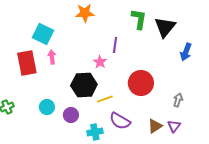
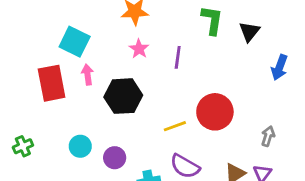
black triangle: (165, 27) -> (249, 32), size x0.7
pink star: (100, 62) -> (139, 49), moved
black hexagon: (84, 85) -> (123, 96), moved
yellow line: (105, 99) -> (175, 126), moved

